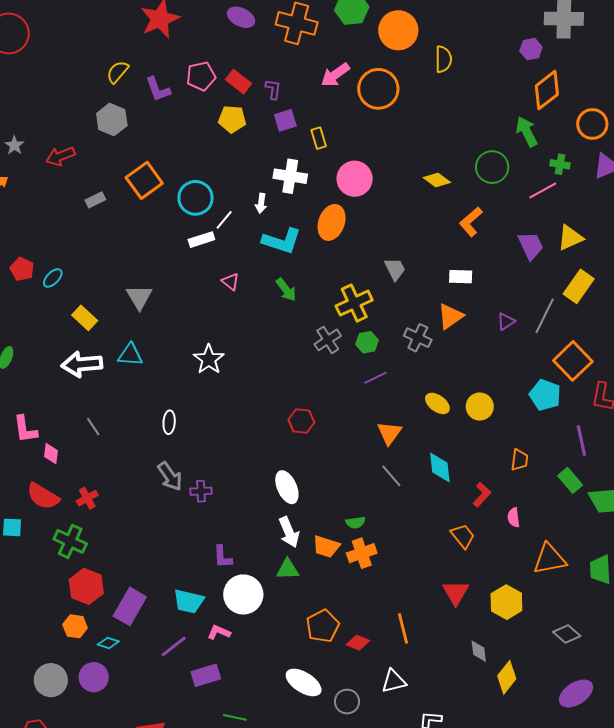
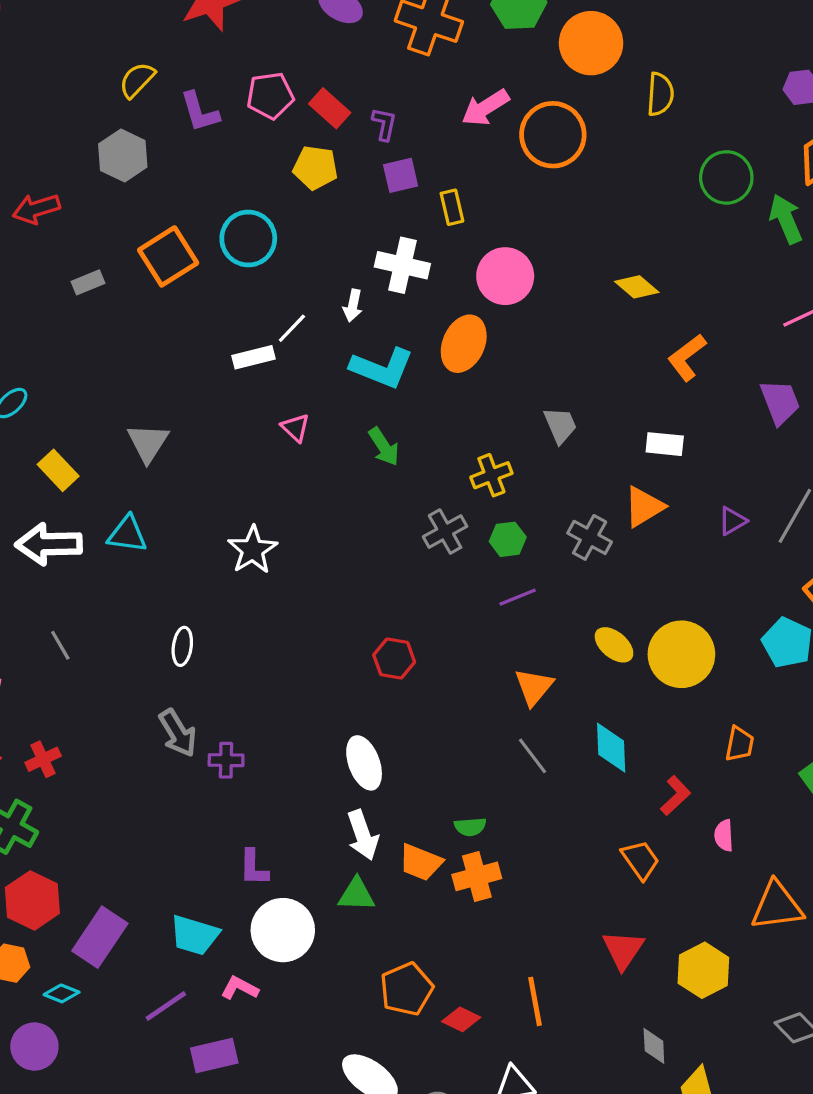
green circle: (492, 167) -> (726, 177), moved
cyan circle: (195, 198) -> (248, 238), moved
yellow cross: (354, 303) -> (491, 475), size x0.7
yellow circle: (480, 407) -> (681, 654), size x1.5

